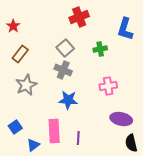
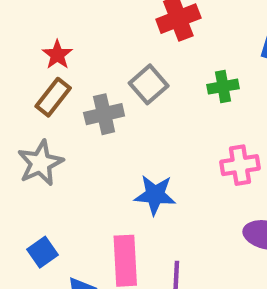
red star: (13, 26) -> (57, 55), moved
gray cross: (63, 70) -> (104, 114), moved, turned -36
gray star: (26, 85) -> (40, 163), moved

